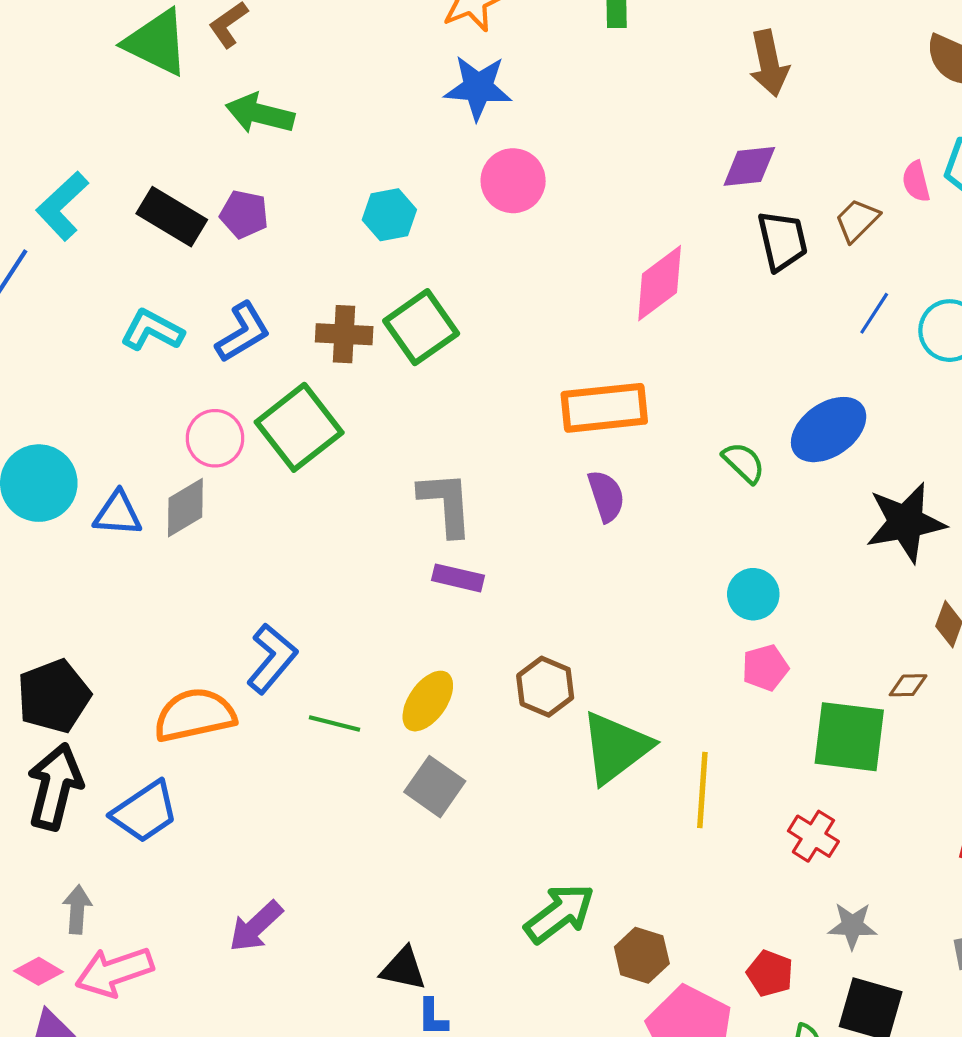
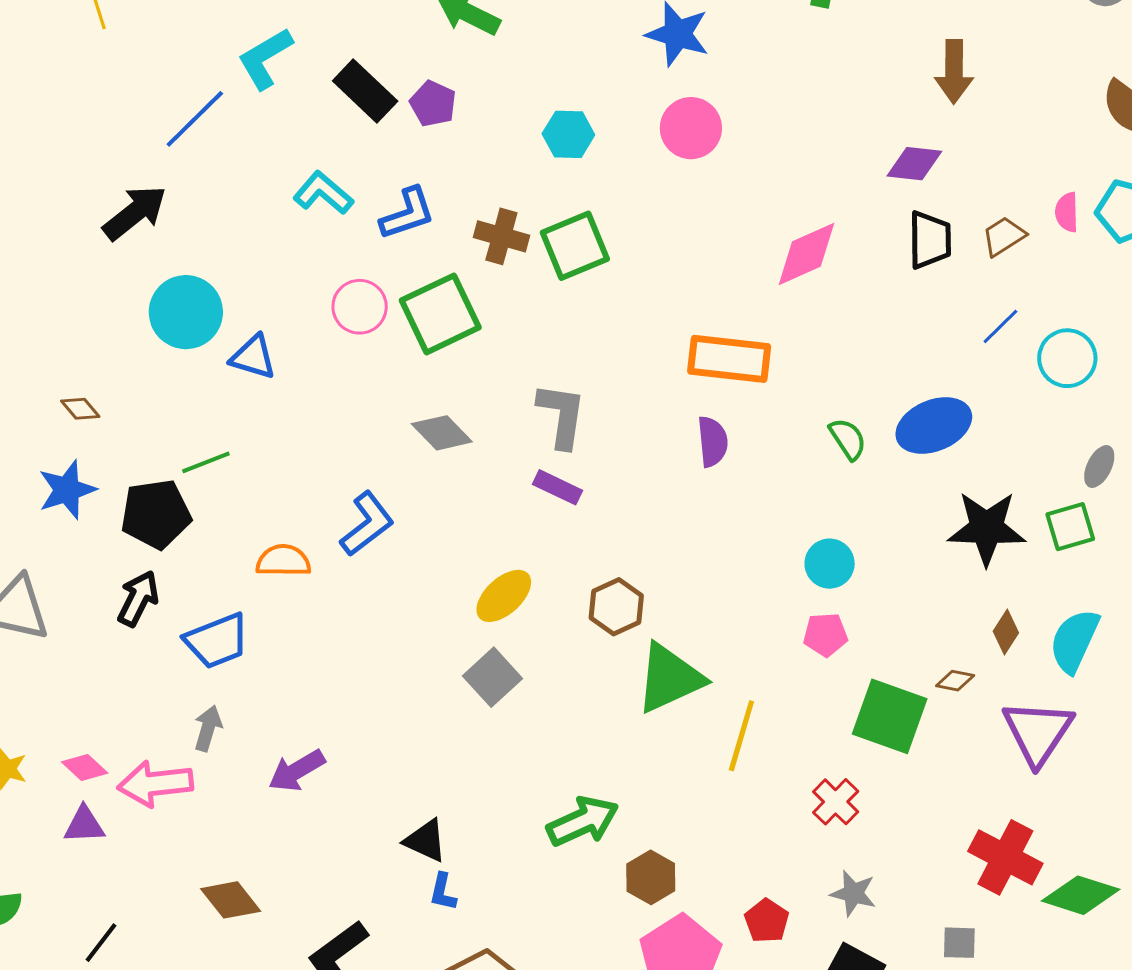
gray diamond: (185, 508) -> (442, 433), moved, turned 64
orange semicircle: (195, 715) -> (283, 561), size x0.7
green line: (334, 723) -> (206, 462), moved, turned -48
black arrow: (55, 787) -> (138, 599), size x0.7
gray arrow: (77, 909) -> (208, 728), moved

